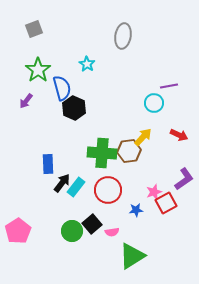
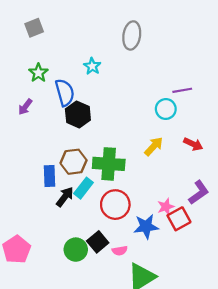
green star: (38, 70) -> (38, 73), size x0.7
brown hexagon: (129, 151) -> (74, 162), moved
cyan rectangle: (76, 187) -> (83, 188), moved
blue star: (136, 210) -> (146, 226), size x1.6

